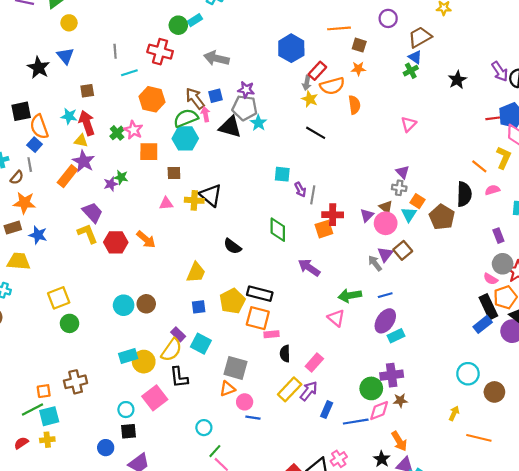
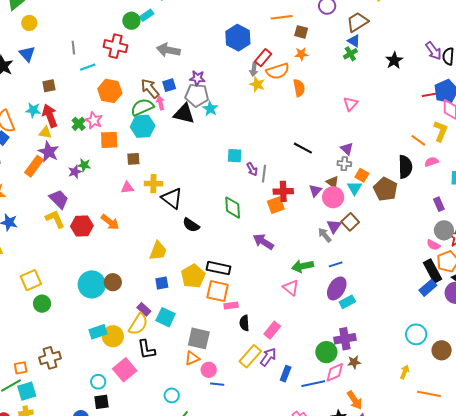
black line: (316, 133) -> (303, 148), moved
black triangle: (211, 195) -> (172, 198), moved
cyan circle: (124, 305) -> (92, 284), size x1.4

